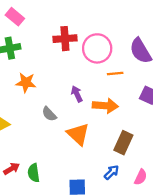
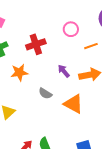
red cross: (65, 39) -> (36, 44), moved
pink circle: (97, 48) -> (71, 29), size x0.6

